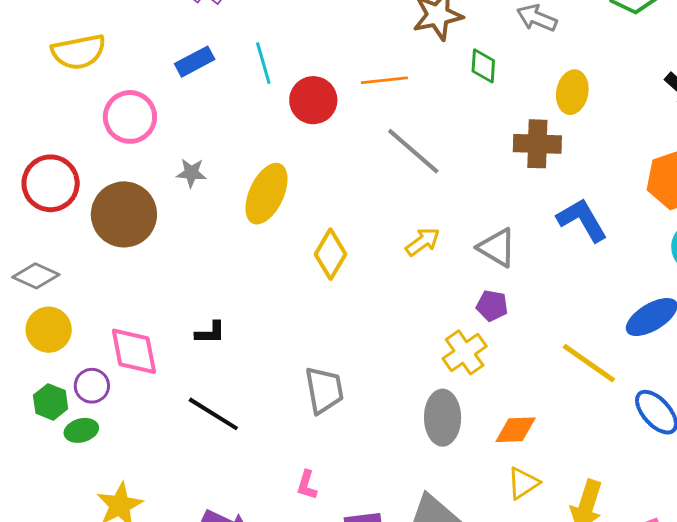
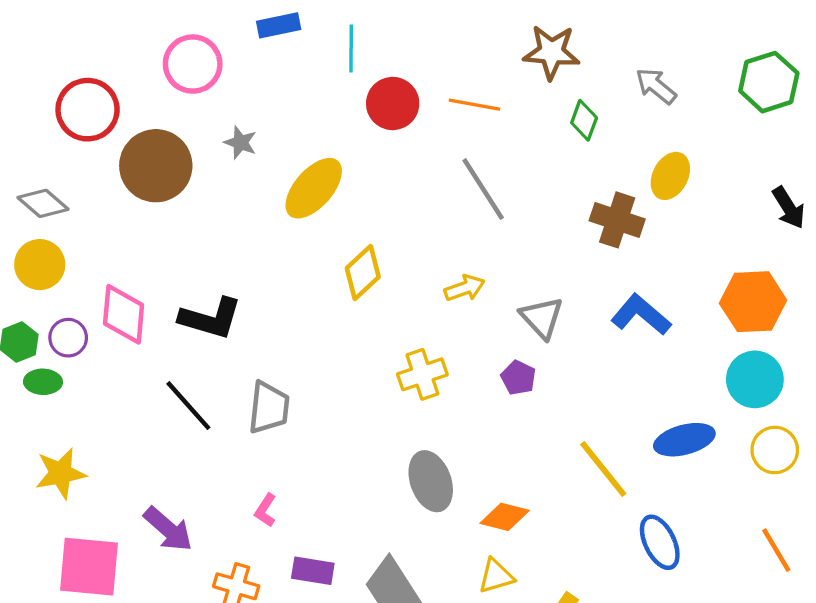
blue L-shape: (582, 220) -> (641, 315), turned -36
black L-shape: (210, 333) -> (210, 318), size x1.8
yellow cross: (465, 352) -> (422, 374), moved
gray trapezoid: (324, 390) -> (269, 408), moved
gray ellipse: (443, 418) -> (431, 481), turned -36

